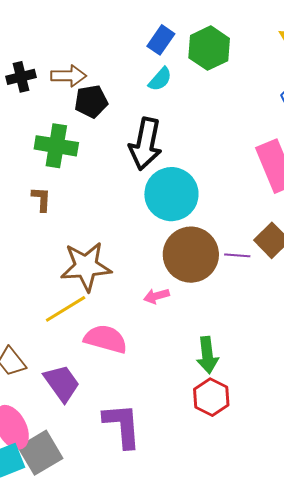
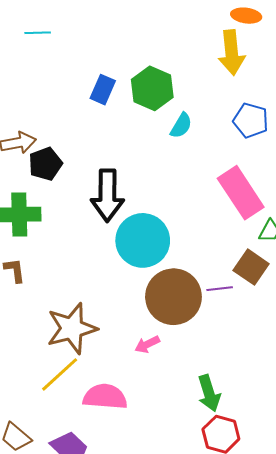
cyan semicircle: (160, 79) -> (181, 126), moved

